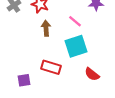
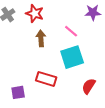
red semicircle: (92, 74) -> (89, 86), turned 84

